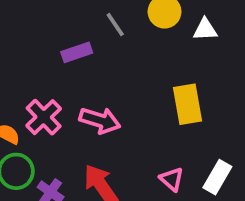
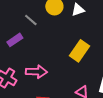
yellow rectangle: (188, 104) -> (79, 51), turned 60

